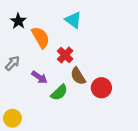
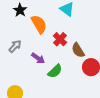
brown semicircle: (78, 76) -> (78, 50), moved

